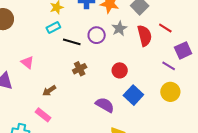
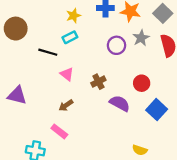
black line: (72, 42) -> (48, 52), moved
pink triangle: (27, 62) -> (67, 74), moved
purple semicircle: (105, 105) -> (120, 103), moved

